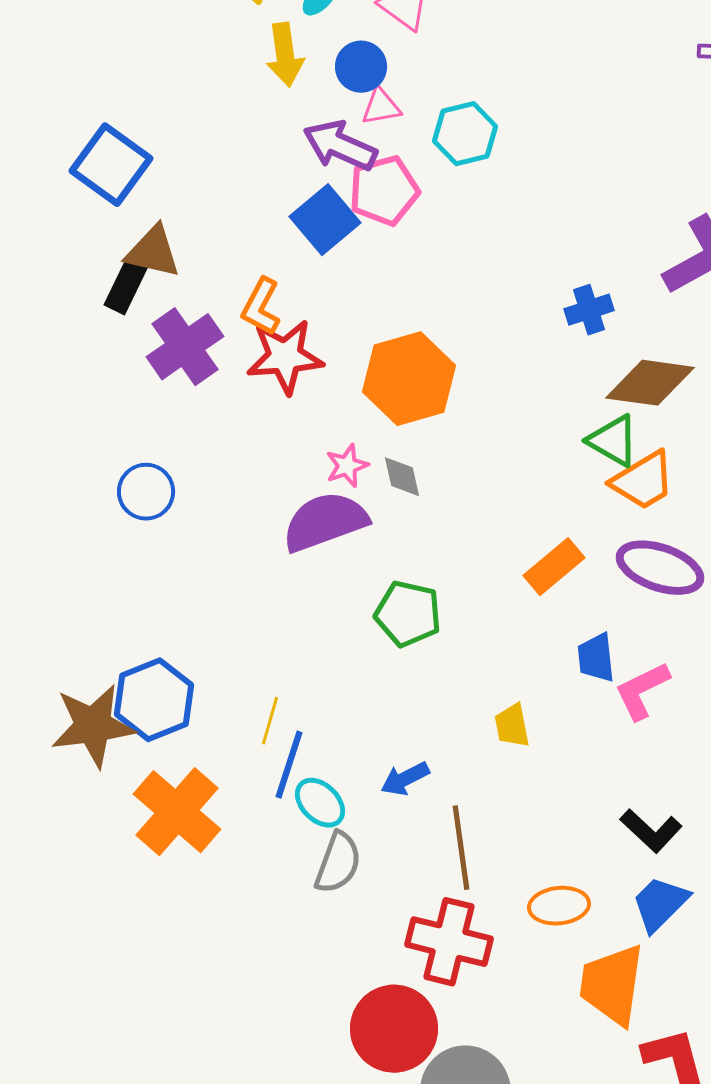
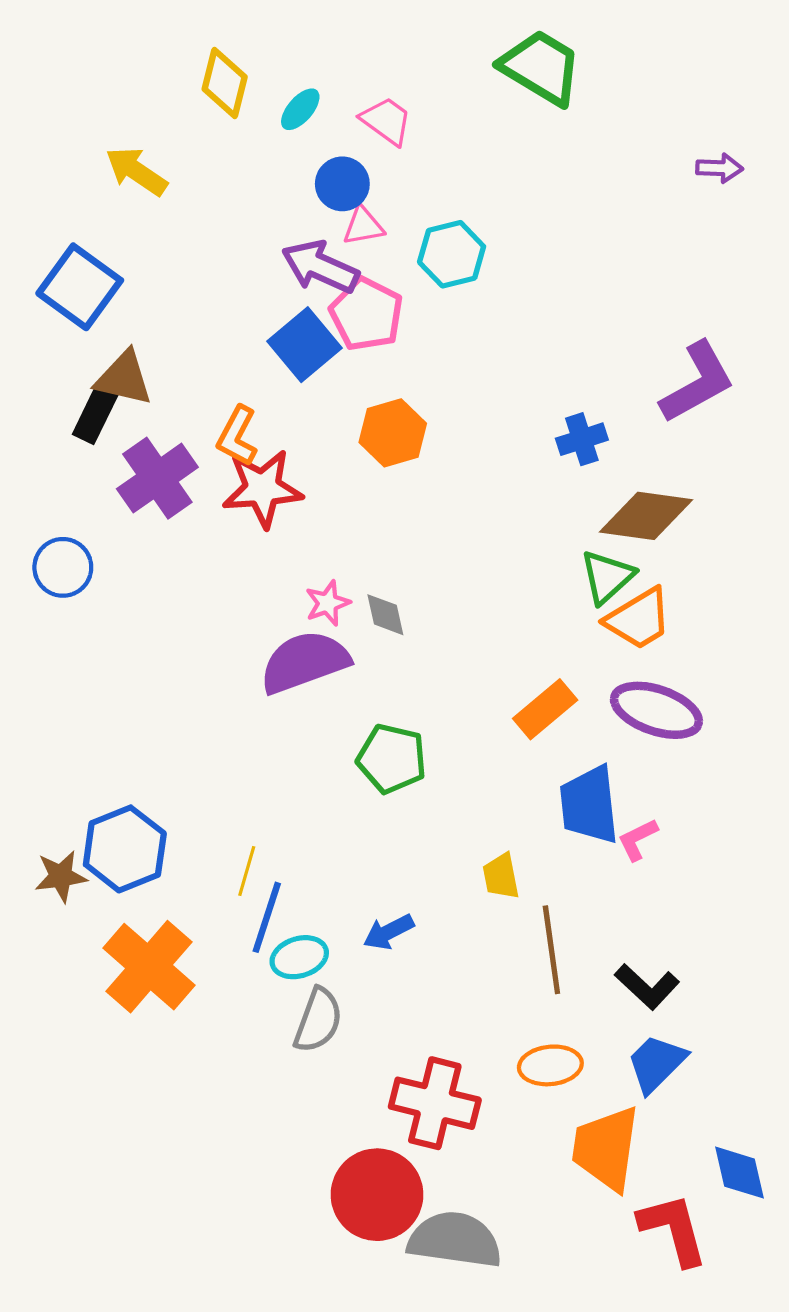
yellow arrow: (285, 55) -> (136, 171), moved, turned 132
pink pentagon: (384, 191) -> (366, 314), turned -30
orange hexagon: (409, 379) -> (393, 433), moved, size x0.7
green triangle: (613, 441) -> (607, 577), turned 48
blue circle: (146, 492) -> (63, 567), moved
blue trapezoid: (596, 658) -> (589, 805), size x1.5
pink L-shape: (642, 691) -> (638, 840), size x0.7
brown star: (93, 726) -> (61, 876), size x0.6
cyan ellipse: (320, 803) -> (299, 957), turned -62
brown line: (461, 848) -> (551, 950), moved

